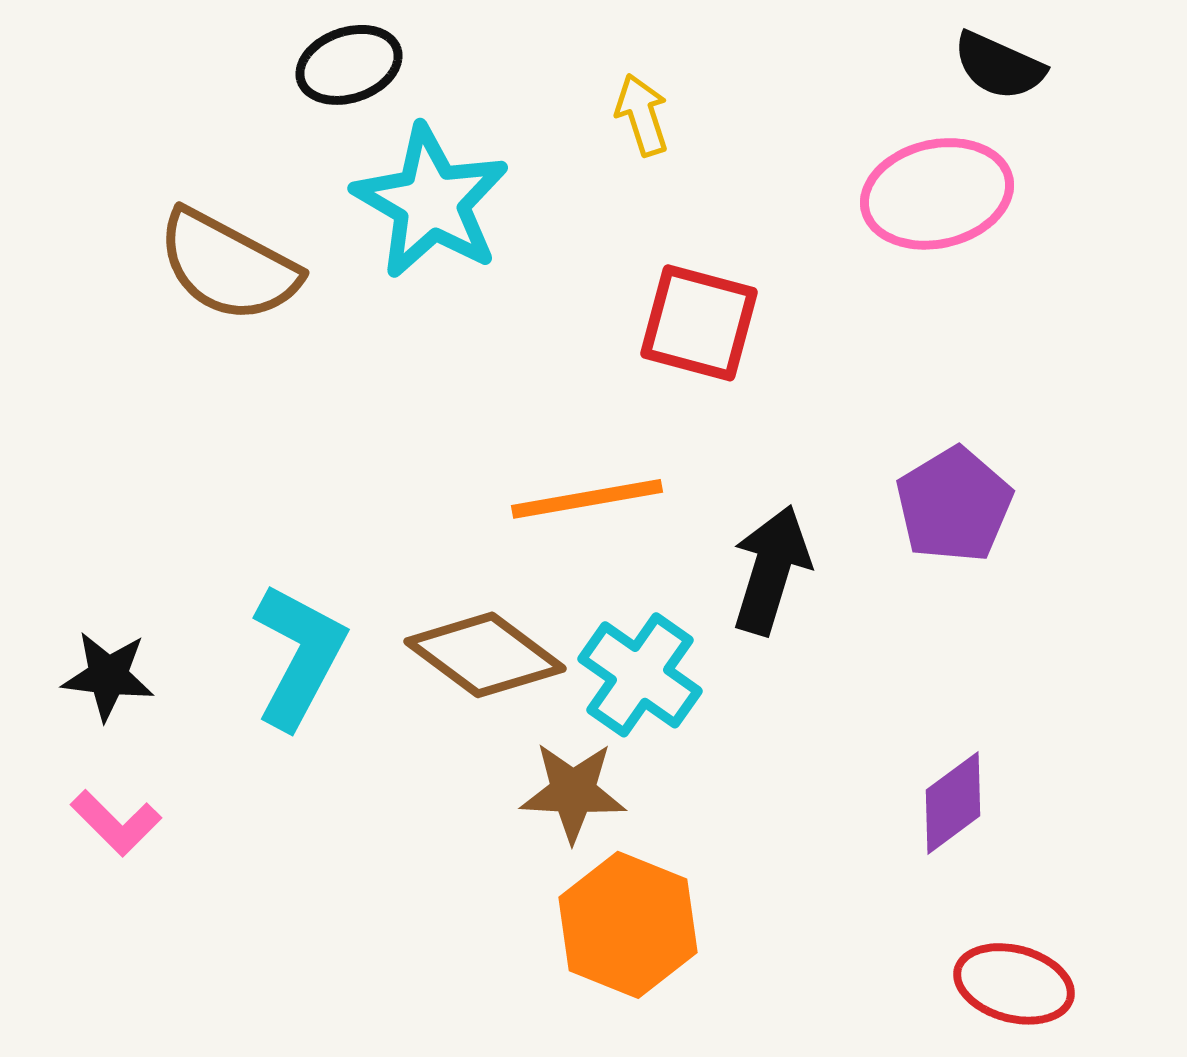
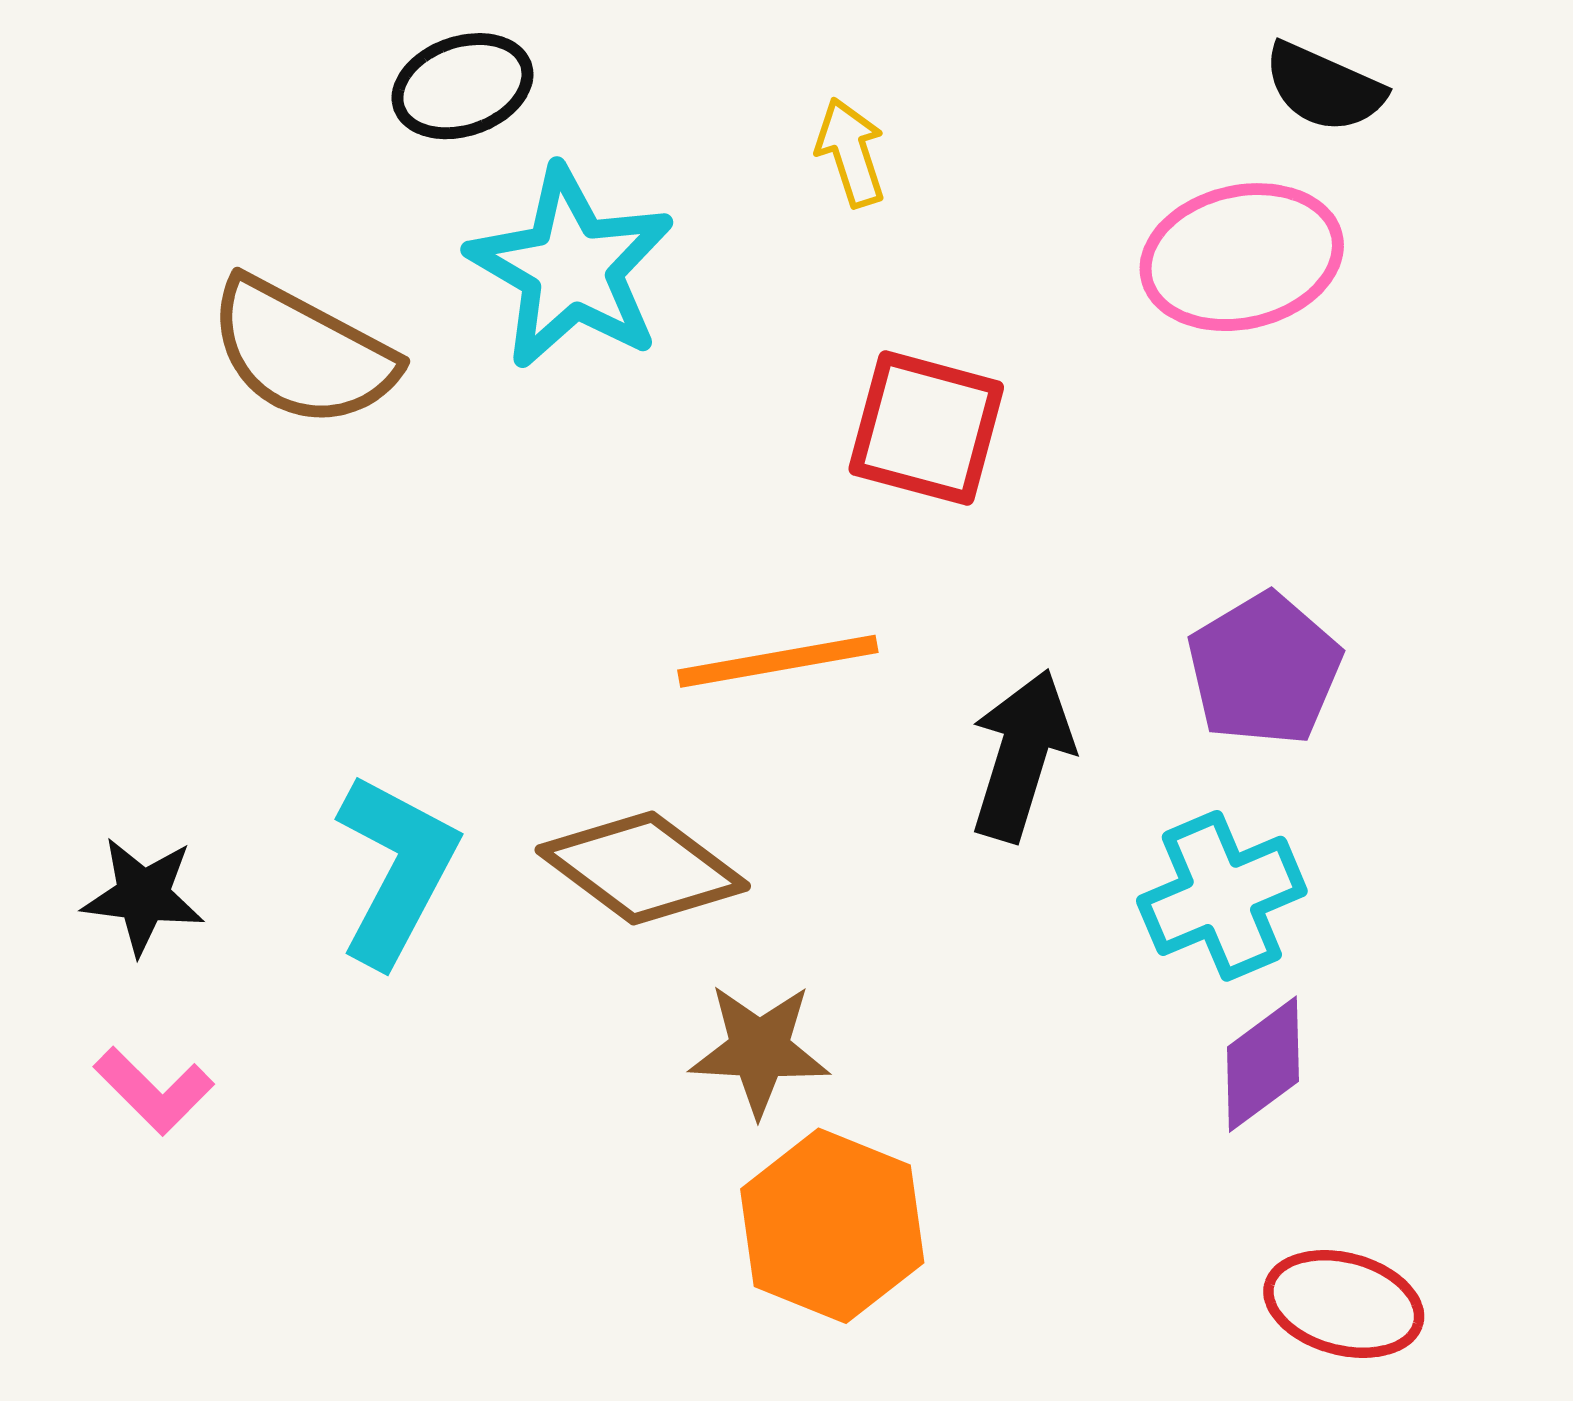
cyan cross: (640, 675) -> (1222, 896), moved, turned 32

